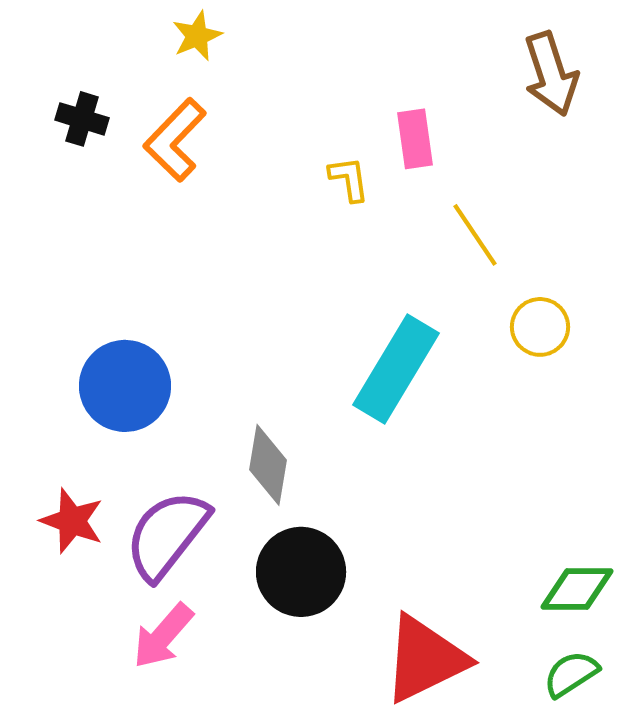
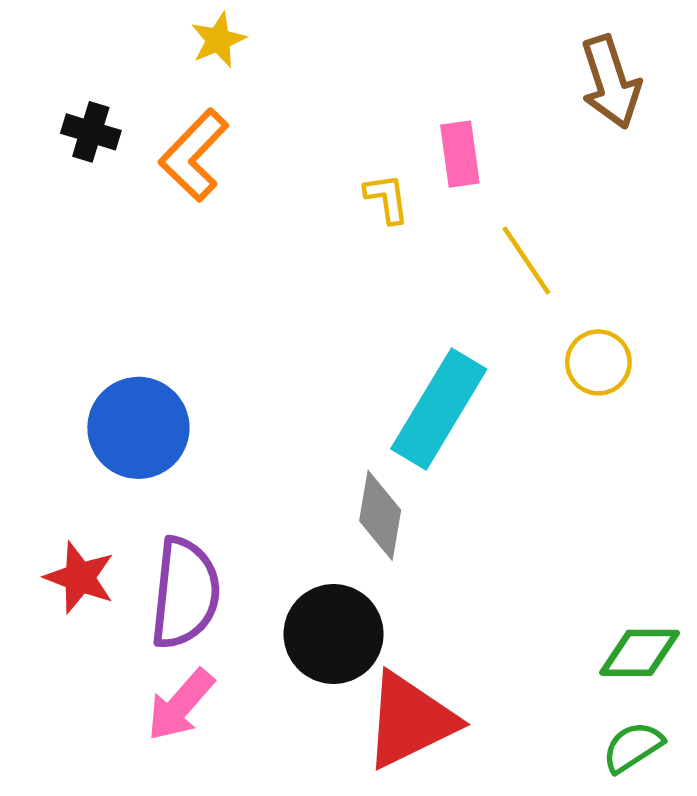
gray diamond: (268, 465) -> (380, 515), moved
purple semicircle: (167, 535) -> (185, 593), turned 148
red triangle: (425, 659) -> (410, 720), moved

